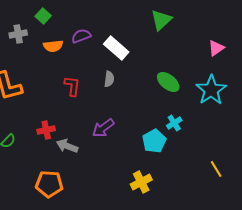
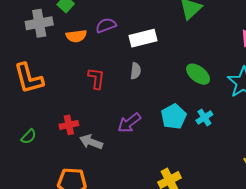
gray cross: (18, 34) -> (39, 23), size x1.4
white rectangle: (116, 48) -> (143, 38), turned -55
cyan pentagon: (154, 141) -> (174, 116), moved

